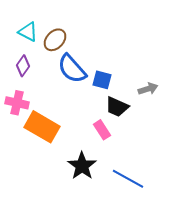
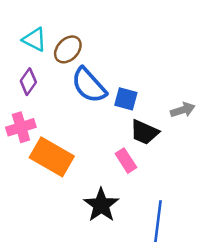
pink cross: (17, 103) -> (21, 127), turned -30
blue line: (128, 179) -> (158, 221), turned 68

